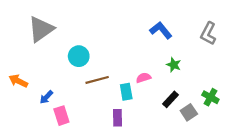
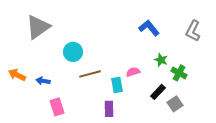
blue arrow: (46, 97) -> (43, 81), moved, turned 56
green cross: (210, 97) -> (179, 73), moved

